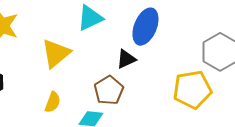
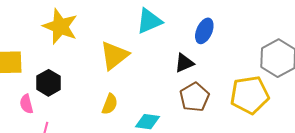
blue ellipse: (145, 27) -> (204, 31), size x0.7
brown pentagon: (109, 90) -> (194, 97), moved

